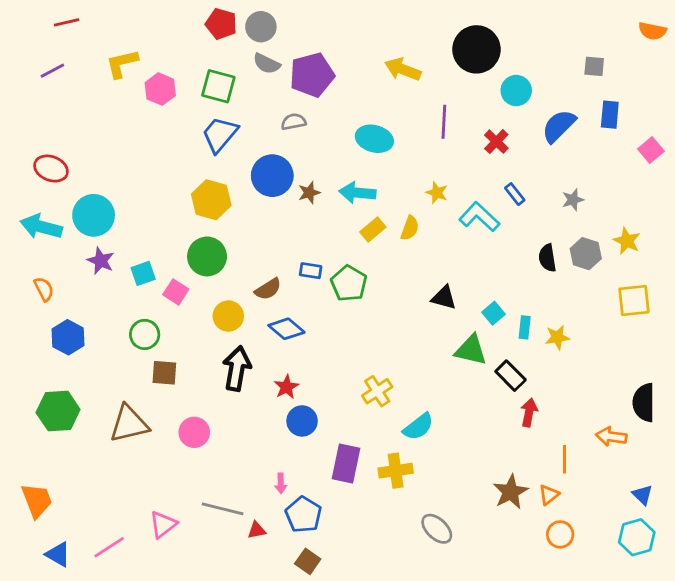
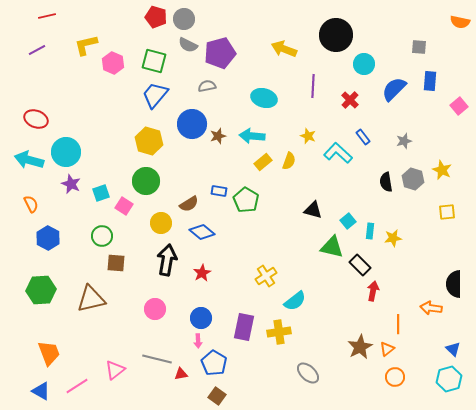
yellow square: (634, 300) -> (447, 212), size x0.7
blue circle: (302, 421) -> (201, 318), moved
pink circle: (194, 432) -> (155, 309), moved
orange trapezoid: (37, 500) -> (49, 353), moved

